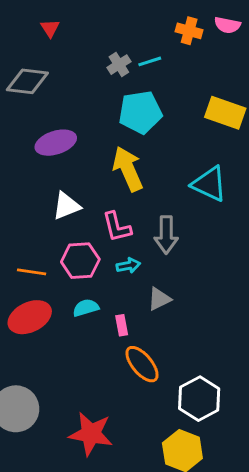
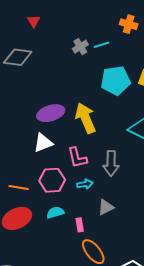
cyan pentagon: (140, 112) -> (116, 81), moved
purple ellipse: (56, 143) -> (51, 113), moved

